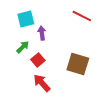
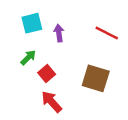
red line: (82, 16) -> (107, 33), moved
purple arrow: (42, 33) -> (59, 33), moved

